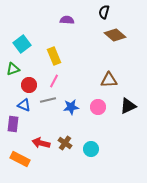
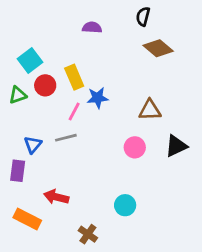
red circle: (29, 85) -> (45, 85), moved
blue triangle: (24, 105) -> (33, 145), turned 48
blue star: (71, 107) -> (98, 98), moved
brown cross: (65, 143) -> (88, 234), moved

